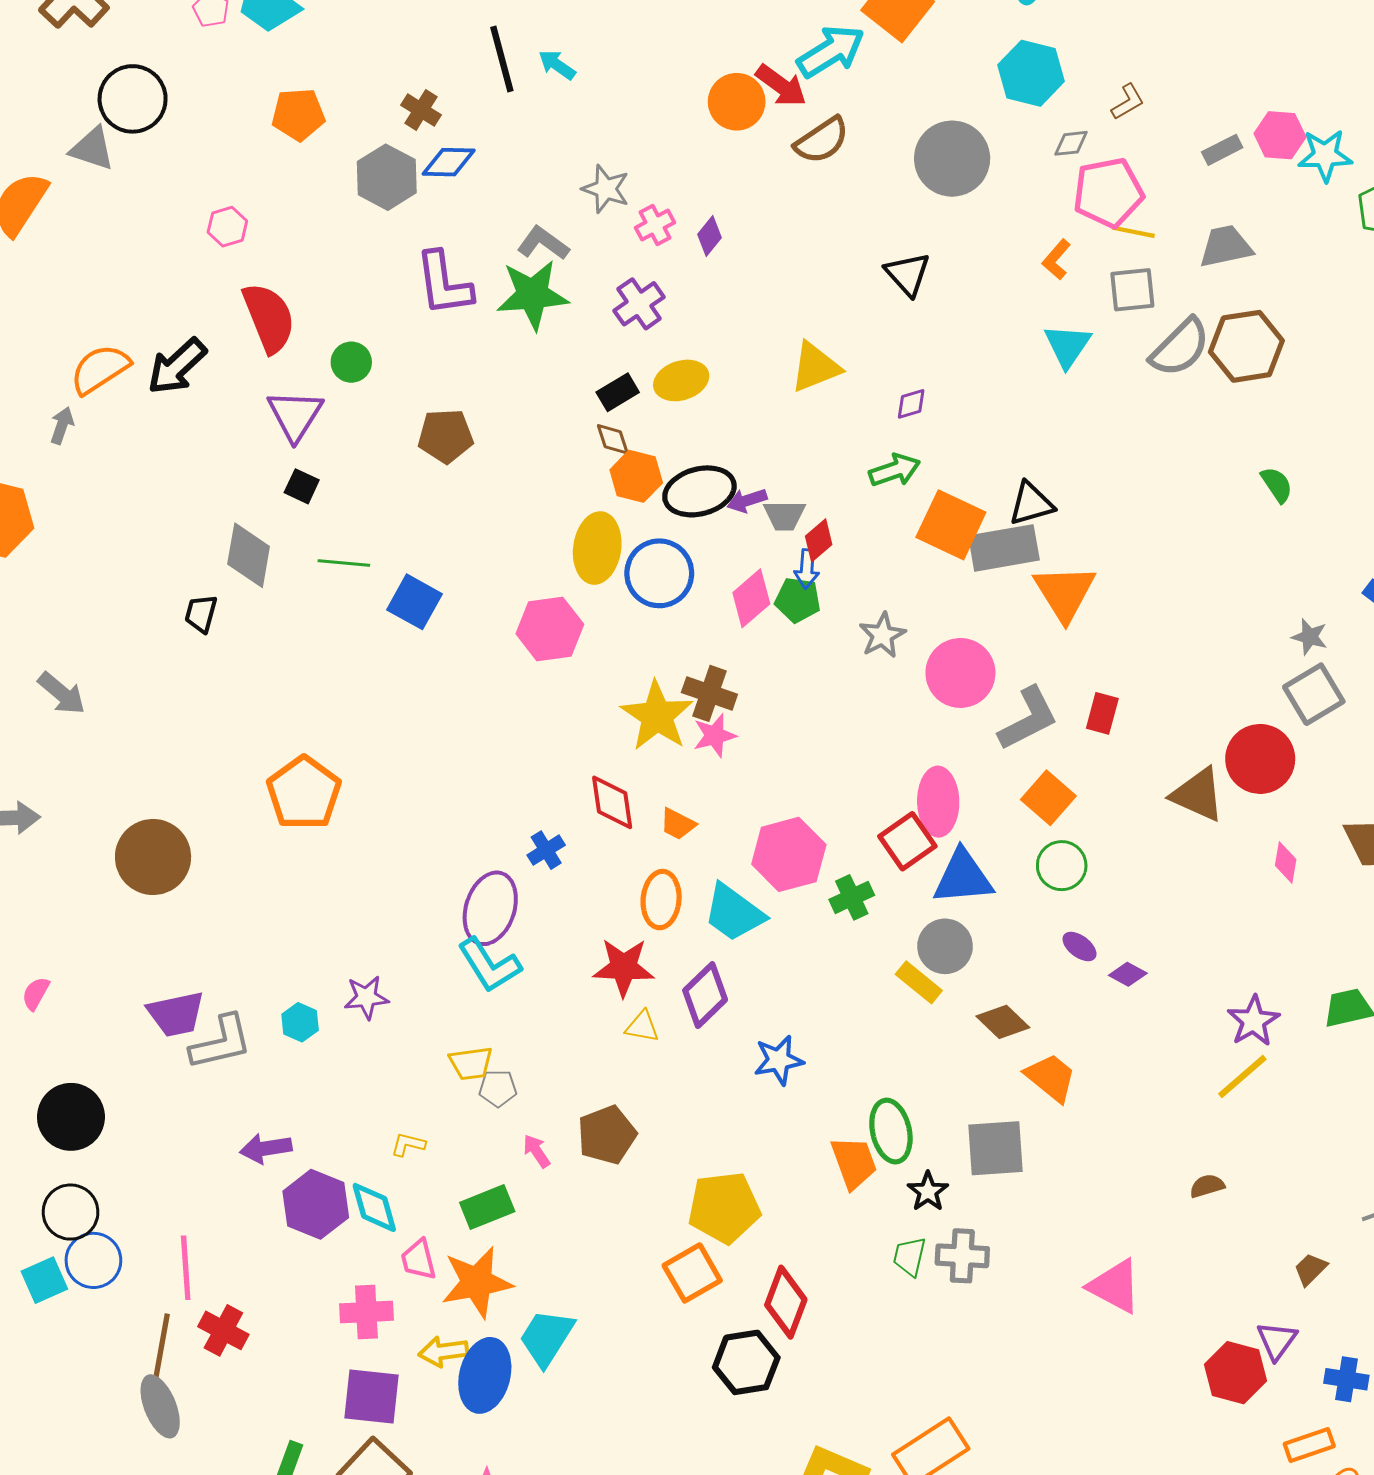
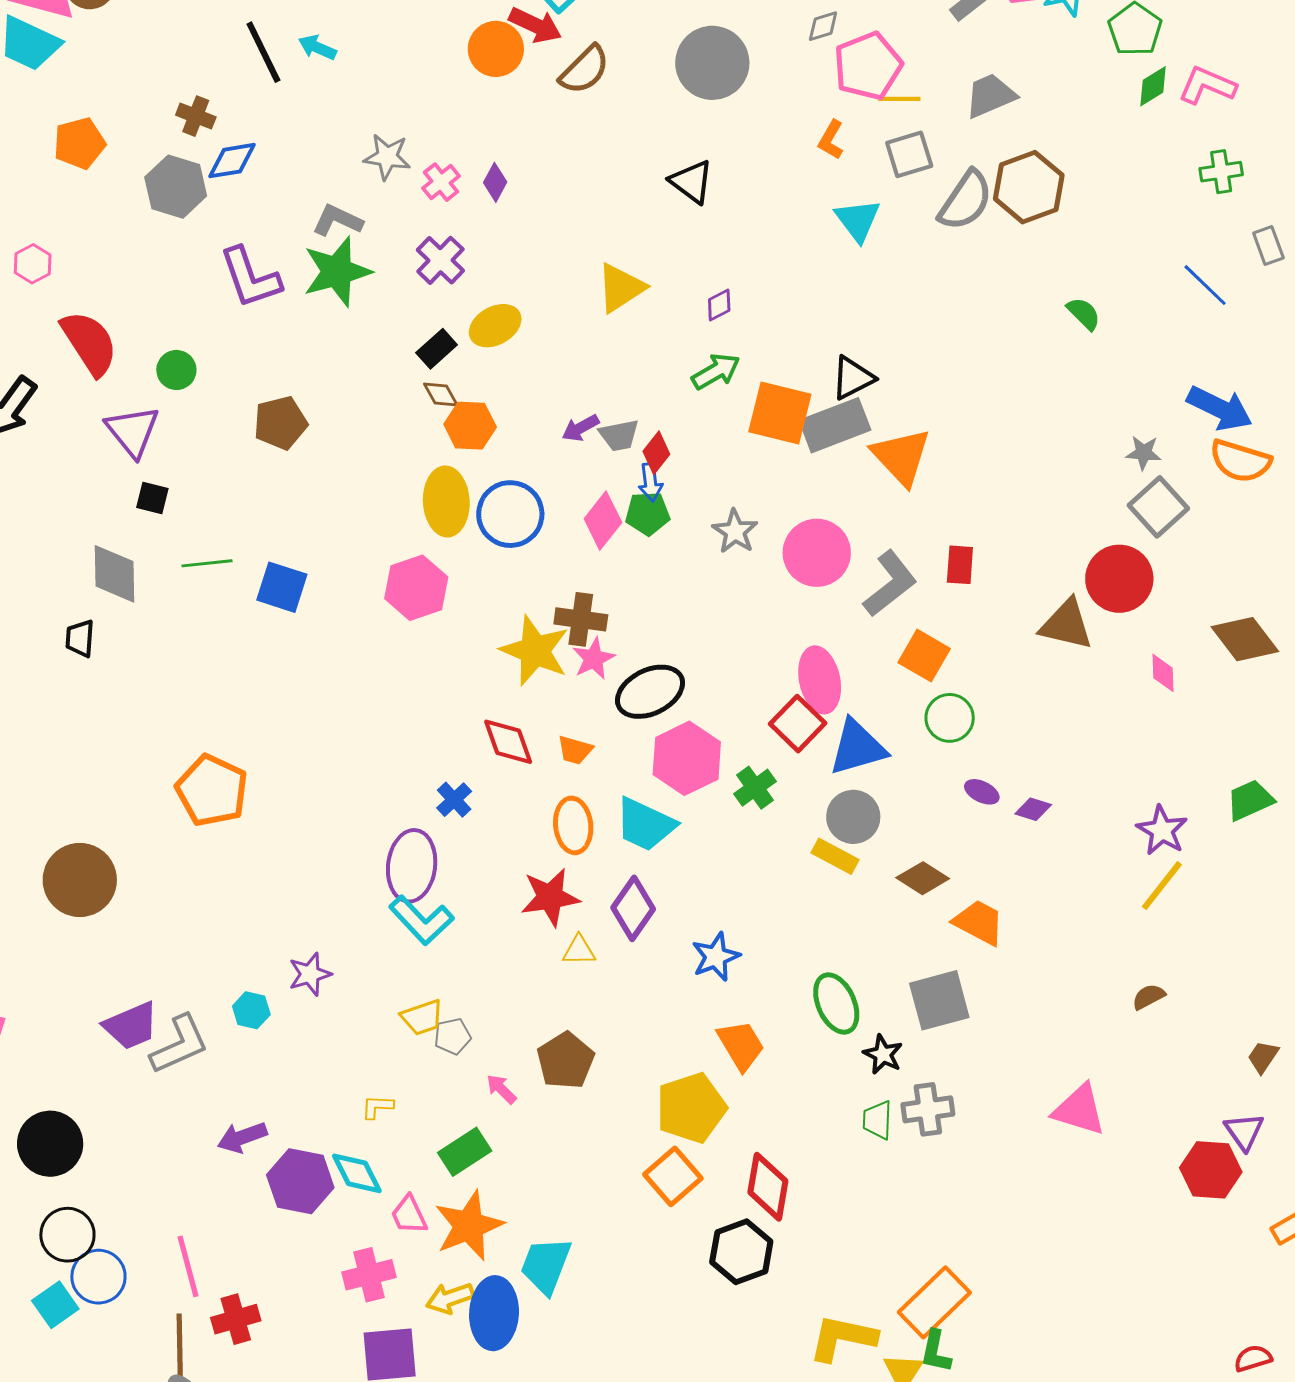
black ellipse: (699, 491) -> (650, 692), moved
orange trapezoid: (854, 1163) -> (741, 1045), moved
red cross: (223, 1330) -> (236, 1319), turned -33

